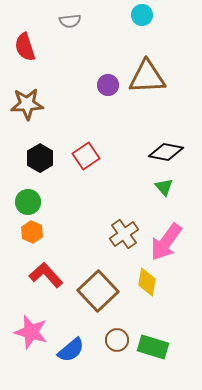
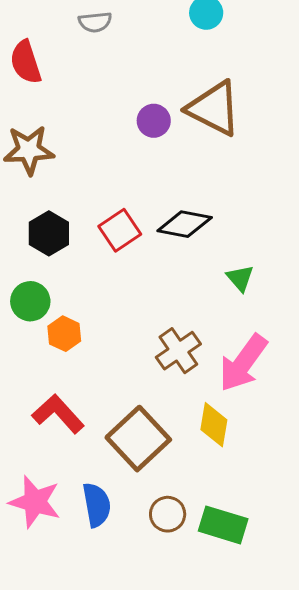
brown triangle: (147, 77) -> (214, 108), turned 30
black diamond: (166, 152) -> (185, 224), moved
orange hexagon: (32, 232) -> (64, 334), moved
blue semicircle: (71, 350) -> (97, 505), moved, turned -60

